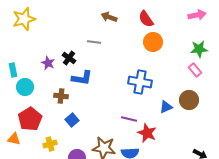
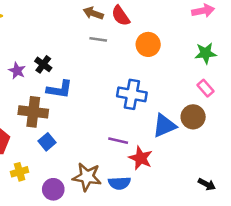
red semicircle: (146, 19) -> (121, 16), moved
gray line: (94, 42) -> (98, 39), moved
pink rectangle: (195, 70) -> (206, 88), moved
brown cross: (61, 96) -> (33, 112), size x1.6
blue triangle: (166, 107) -> (164, 126), size x1.5

